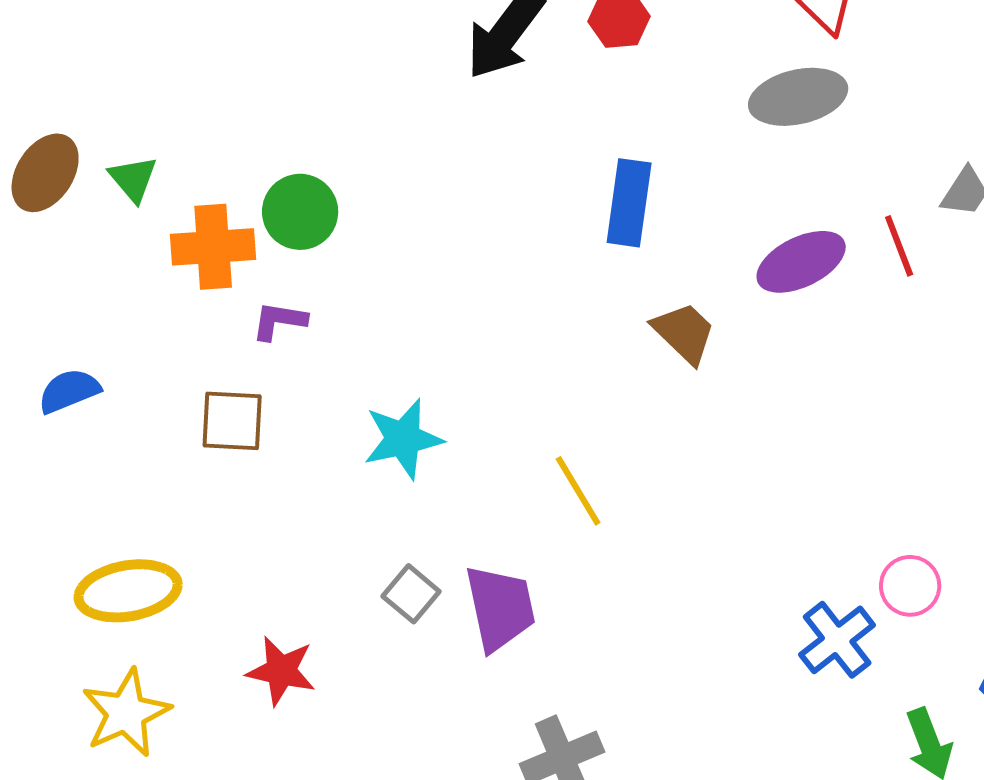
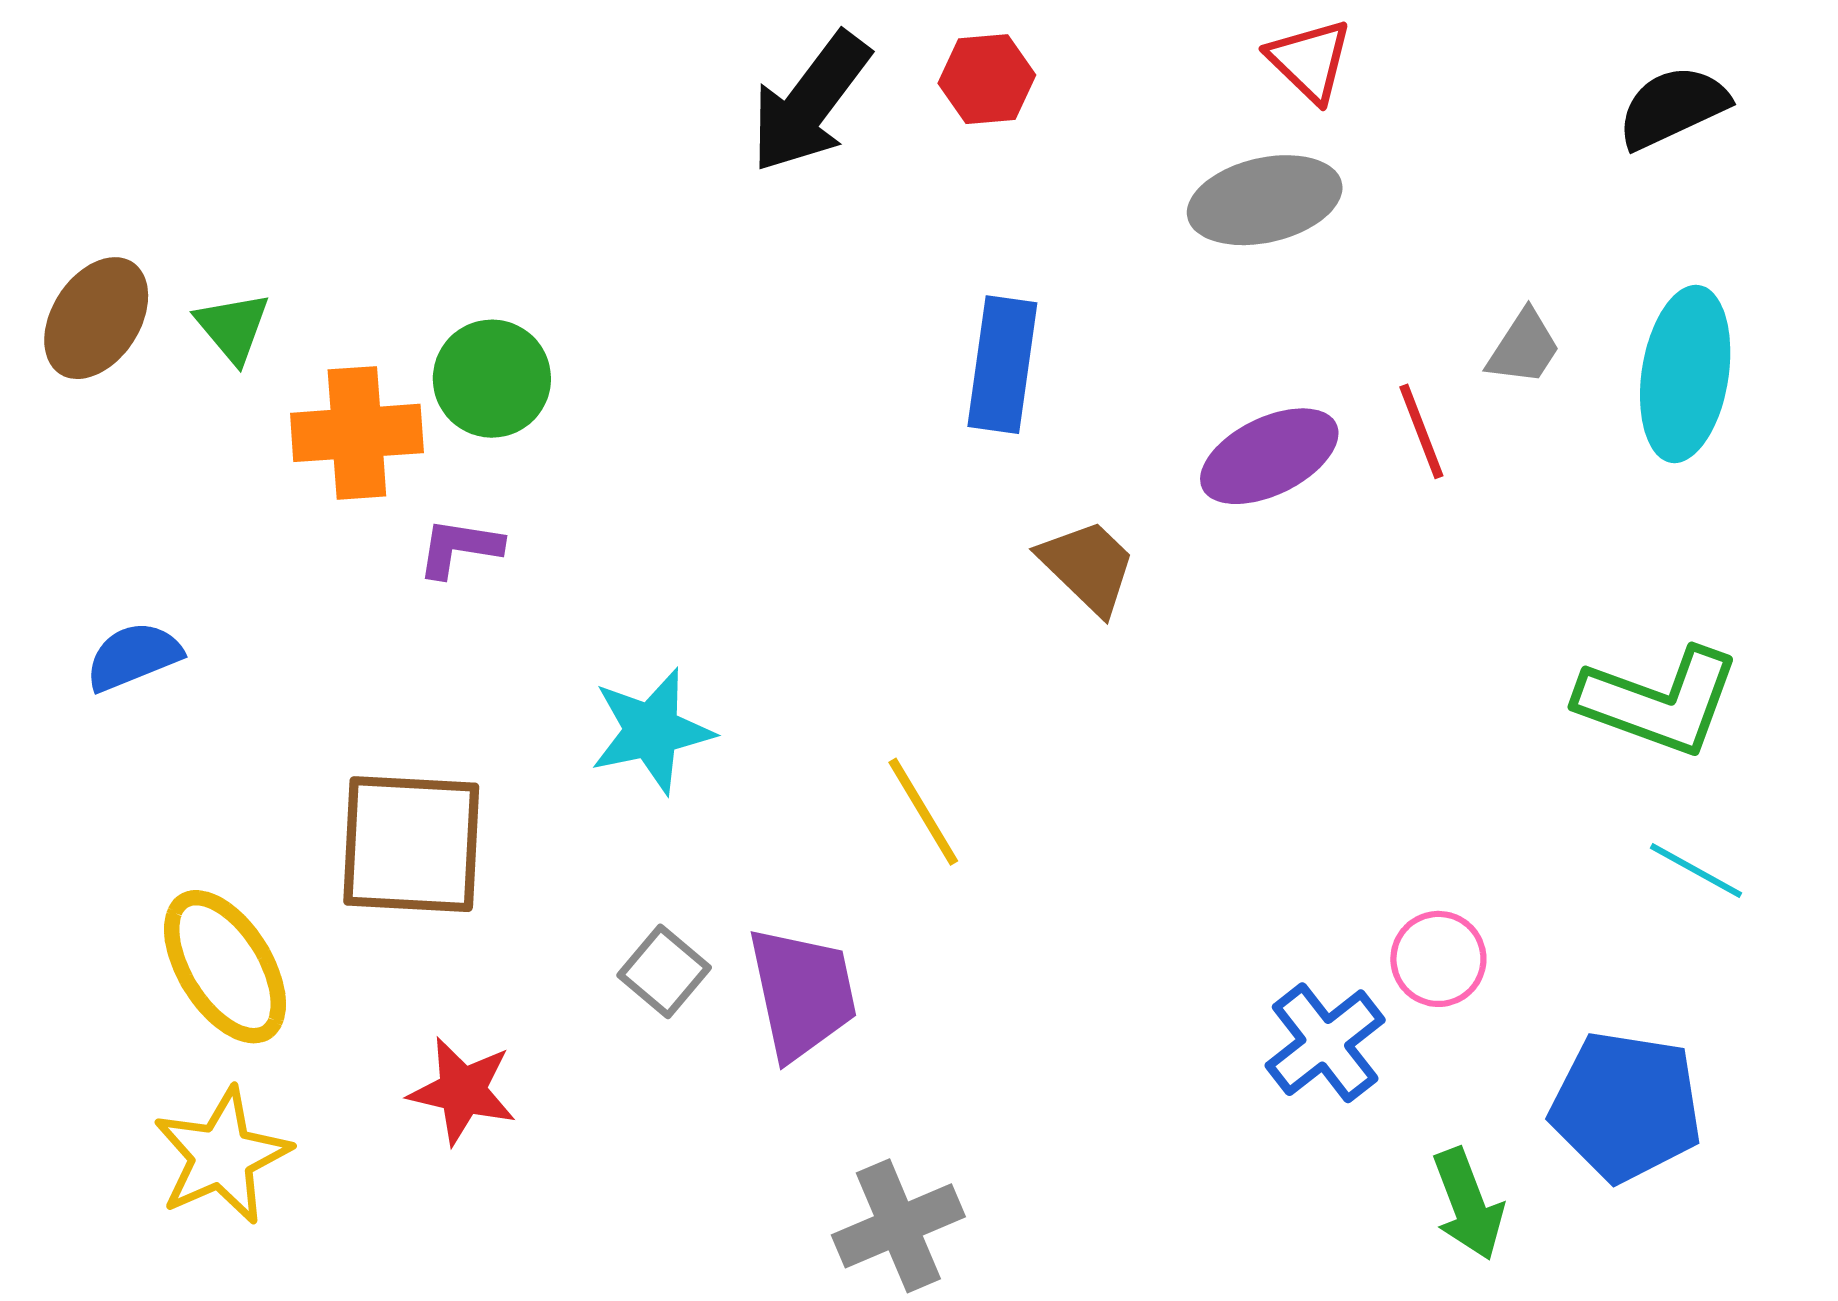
brown square: (232, 421) -> (411, 844), moved, size x1.5
yellow ellipse: (128, 591) -> (225, 967), turned 68

